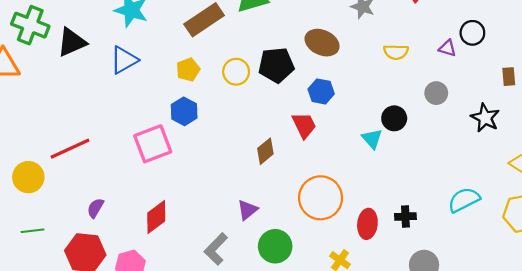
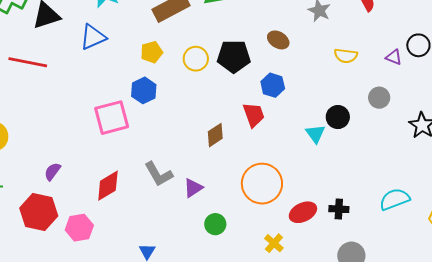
brown ellipse: (322, 43) -> (278, 40), size x0.7
red line: (70, 149) -> (28, 62), moved, turned 30
red ellipse: (367, 224) -> (303, 212), turned 52
green circle: (275, 246) -> (215, 224), size x0.7
gray L-shape: (216, 249) -> (159, 174), moved, turned -80

